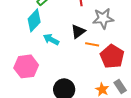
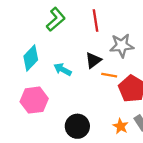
cyan diamond: (34, 20) -> (31, 58), moved

